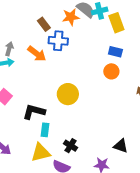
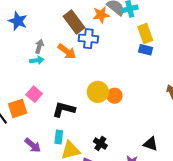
yellow rectangle: (116, 23) -> (145, 34), moved
brown rectangle: (44, 24) -> (74, 22), size x1.6
orange circle: (111, 71) -> (114, 96), moved
cyan rectangle: (45, 130) -> (59, 137), moved

